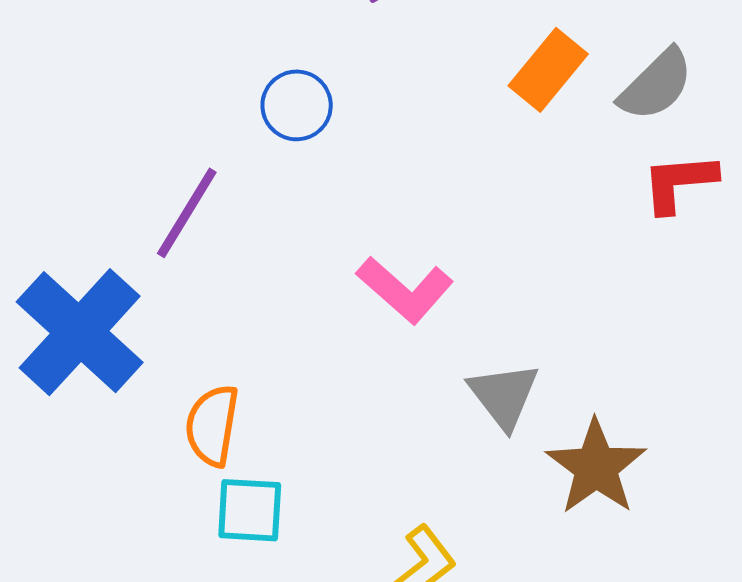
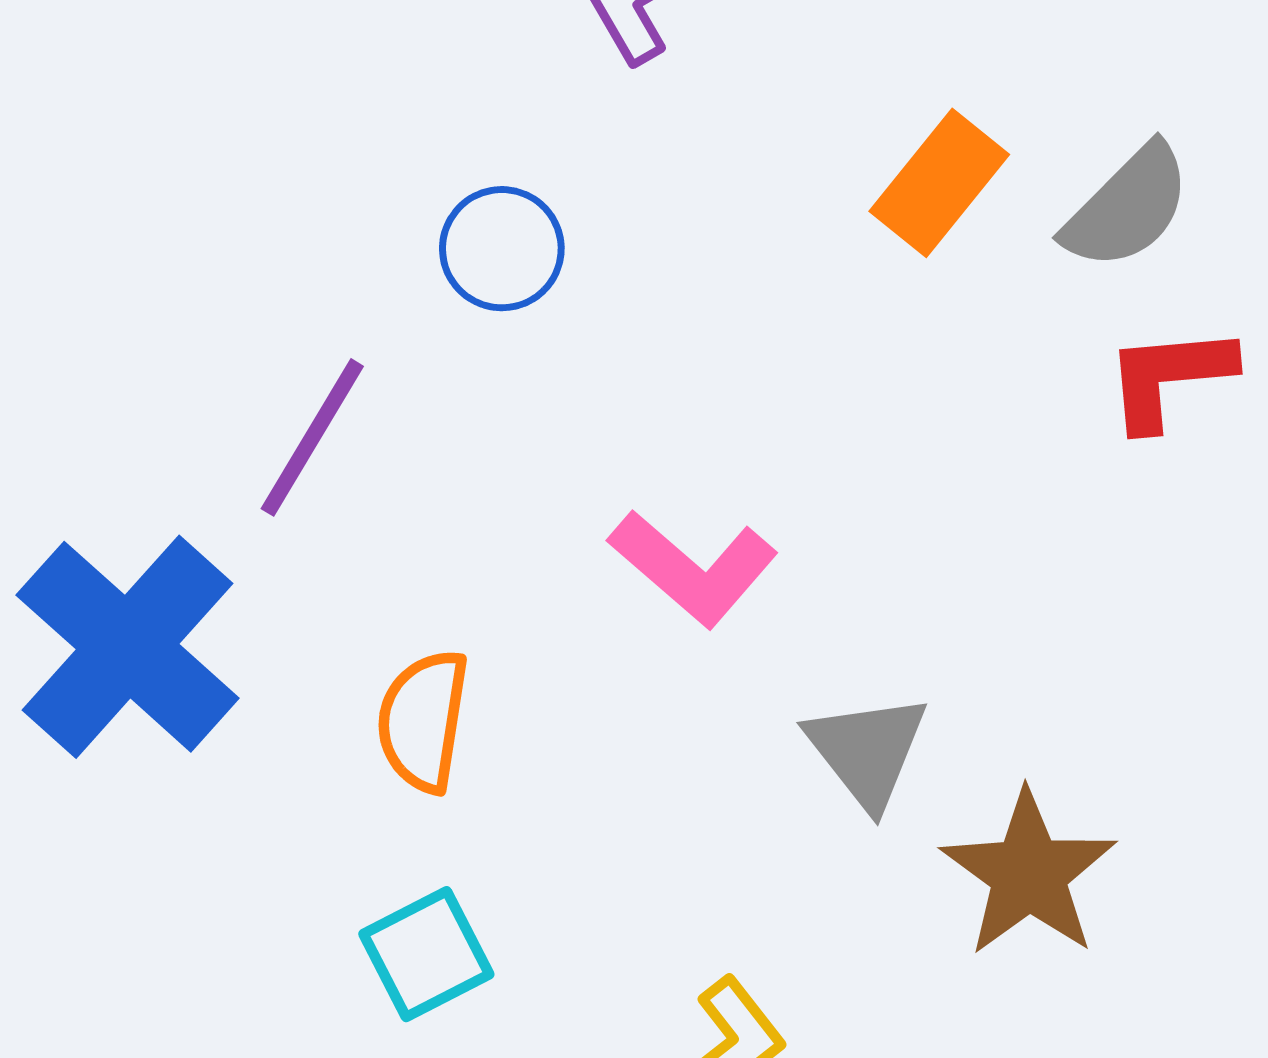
orange semicircle: (212, 425) -> (423, 721), moved
cyan square: (250, 510) -> (426, 954), turned -30

